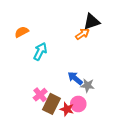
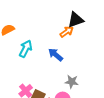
blue arrow: (75, 78) -> (56, 55), moved

